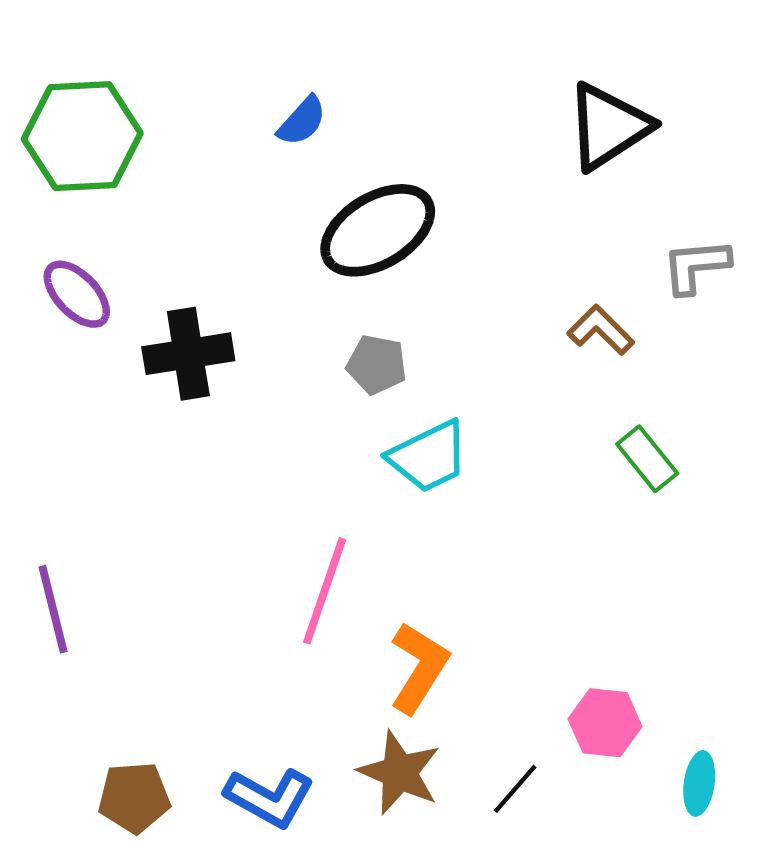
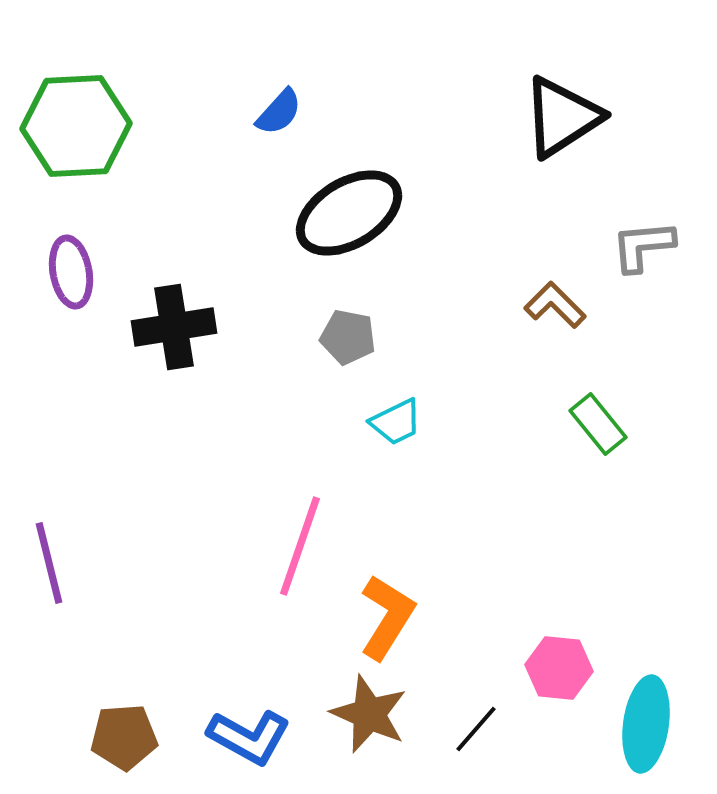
purple ellipse: (77, 294) -> (71, 272), turned 34
cyan trapezoid: (429, 457) -> (396, 422), size x0.7
cyan ellipse: (699, 783) -> (646, 724), size x1.6

